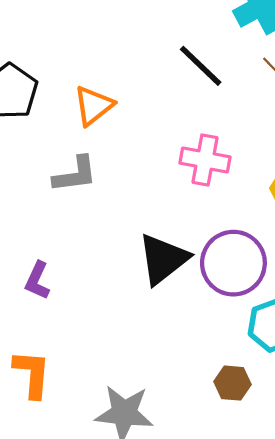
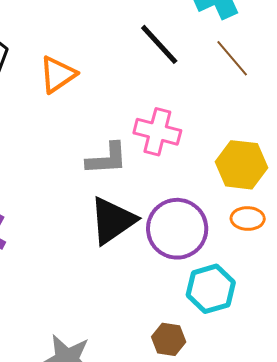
gray L-shape: (75, 174) -> (107, 159), moved

